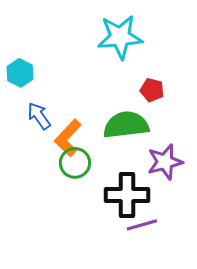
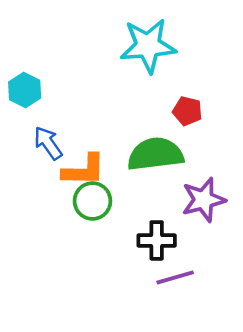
orange L-shape: (68, 138) -> (84, 170), turned -132
black cross: (127, 195) -> (157, 240), size x0.7

